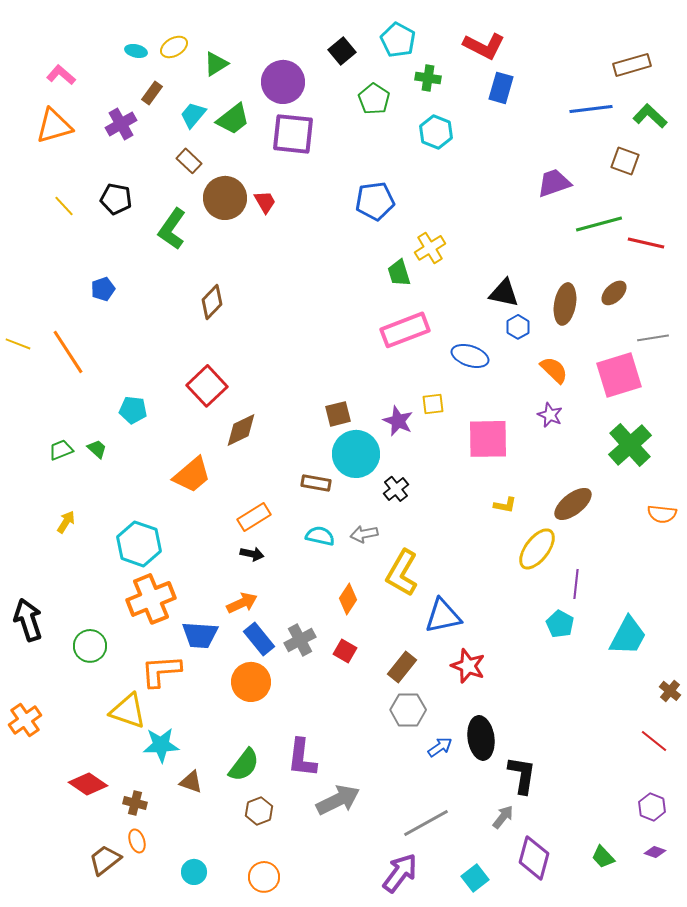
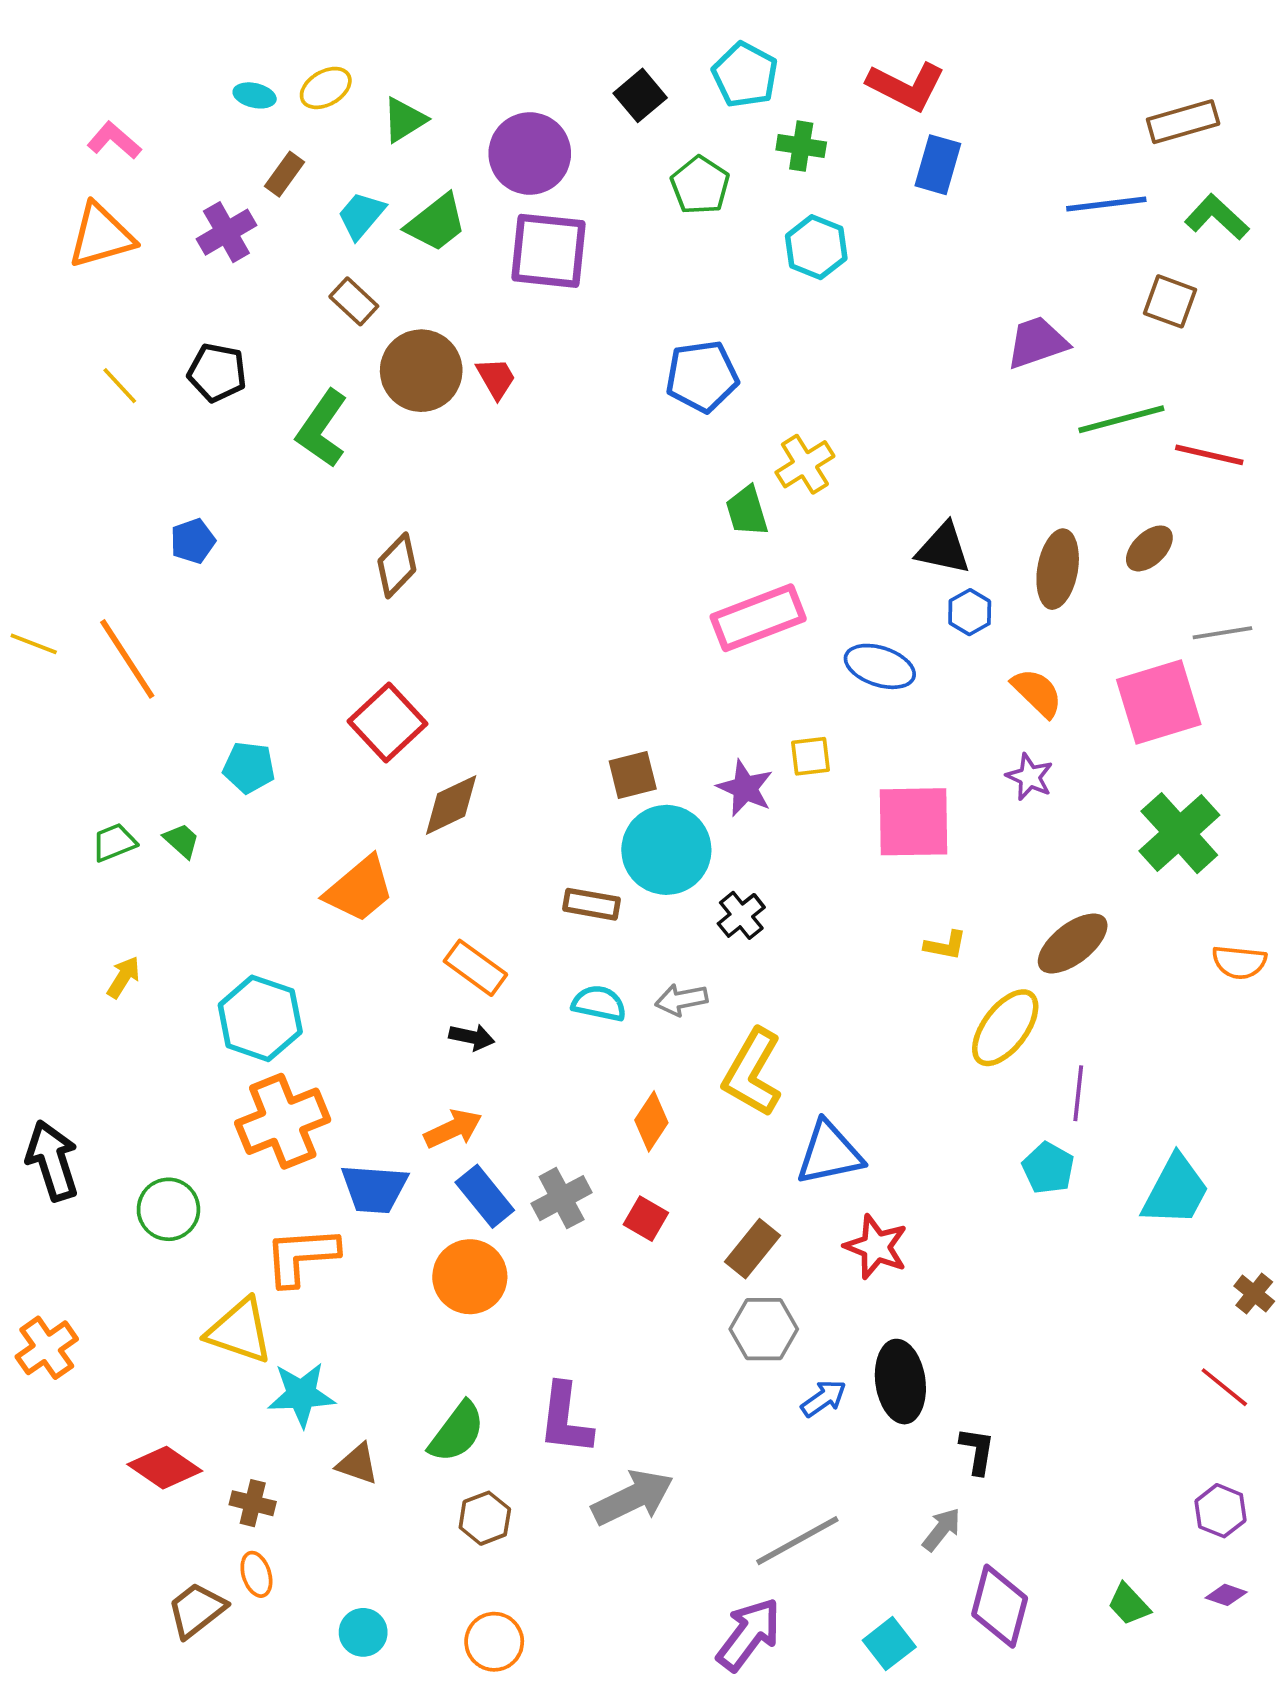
orange rectangle: (254, 517) -> (475, 968), turned 68
black L-shape: (522, 775) -> (977, 1451), size x0.7

